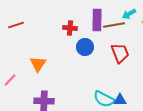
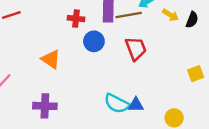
orange triangle: (38, 64) -> (51, 59), moved, turned -30

